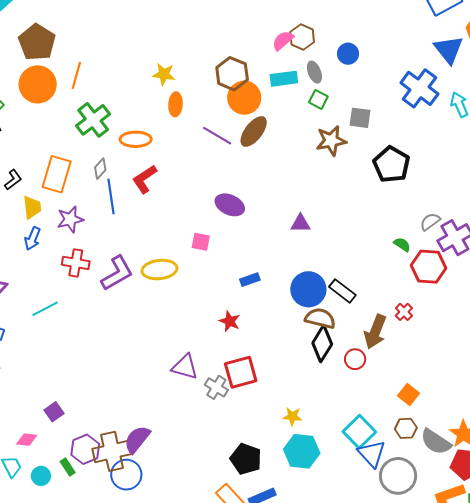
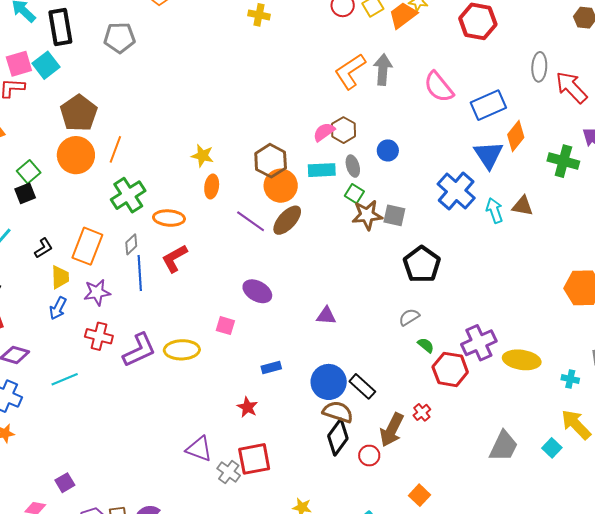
brown star: (331, 141) -> (367, 215), moved
gray semicircle: (430, 222) -> (409, 317), moved

